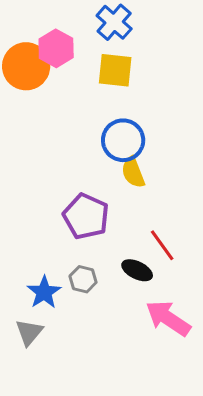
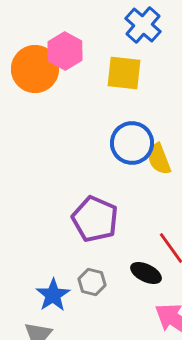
blue cross: (114, 22) -> (143, 25), moved
yellow semicircle: (133, 172) -> (159, 159), moved

